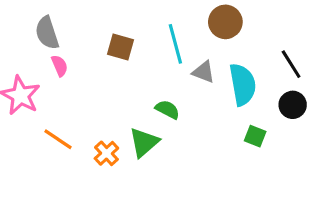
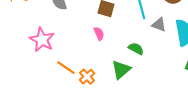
pink semicircle: (60, 66) -> (99, 34), moved
orange cross: (106, 153) -> (87, 77), moved

